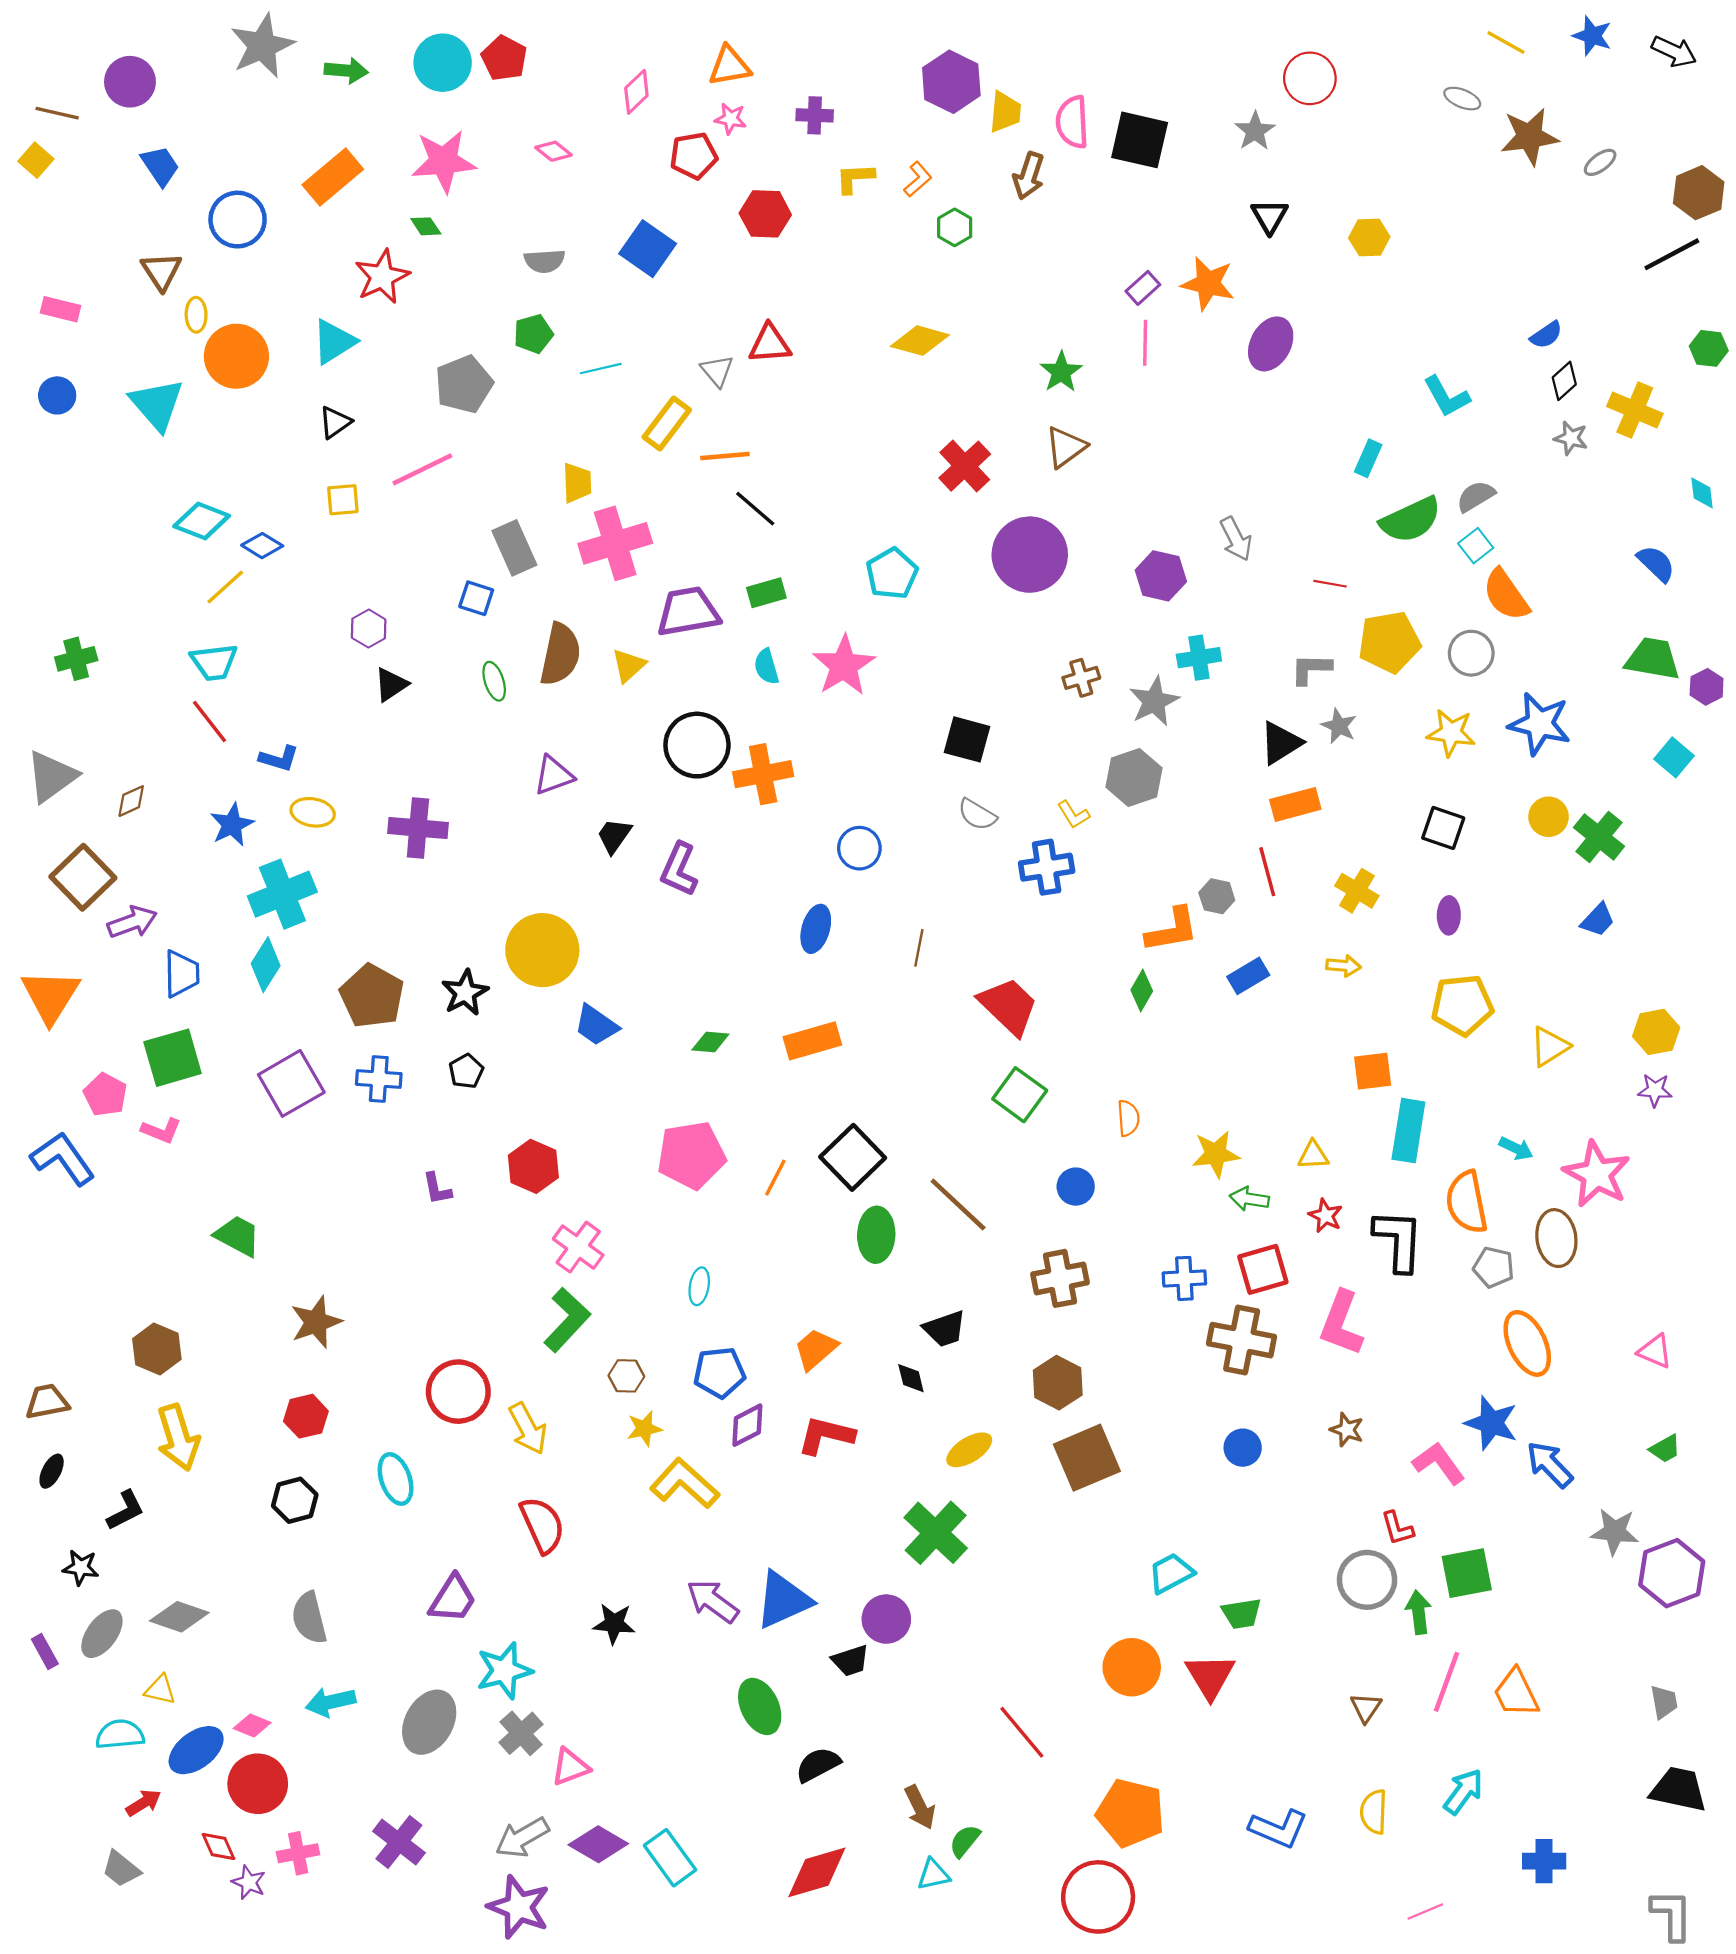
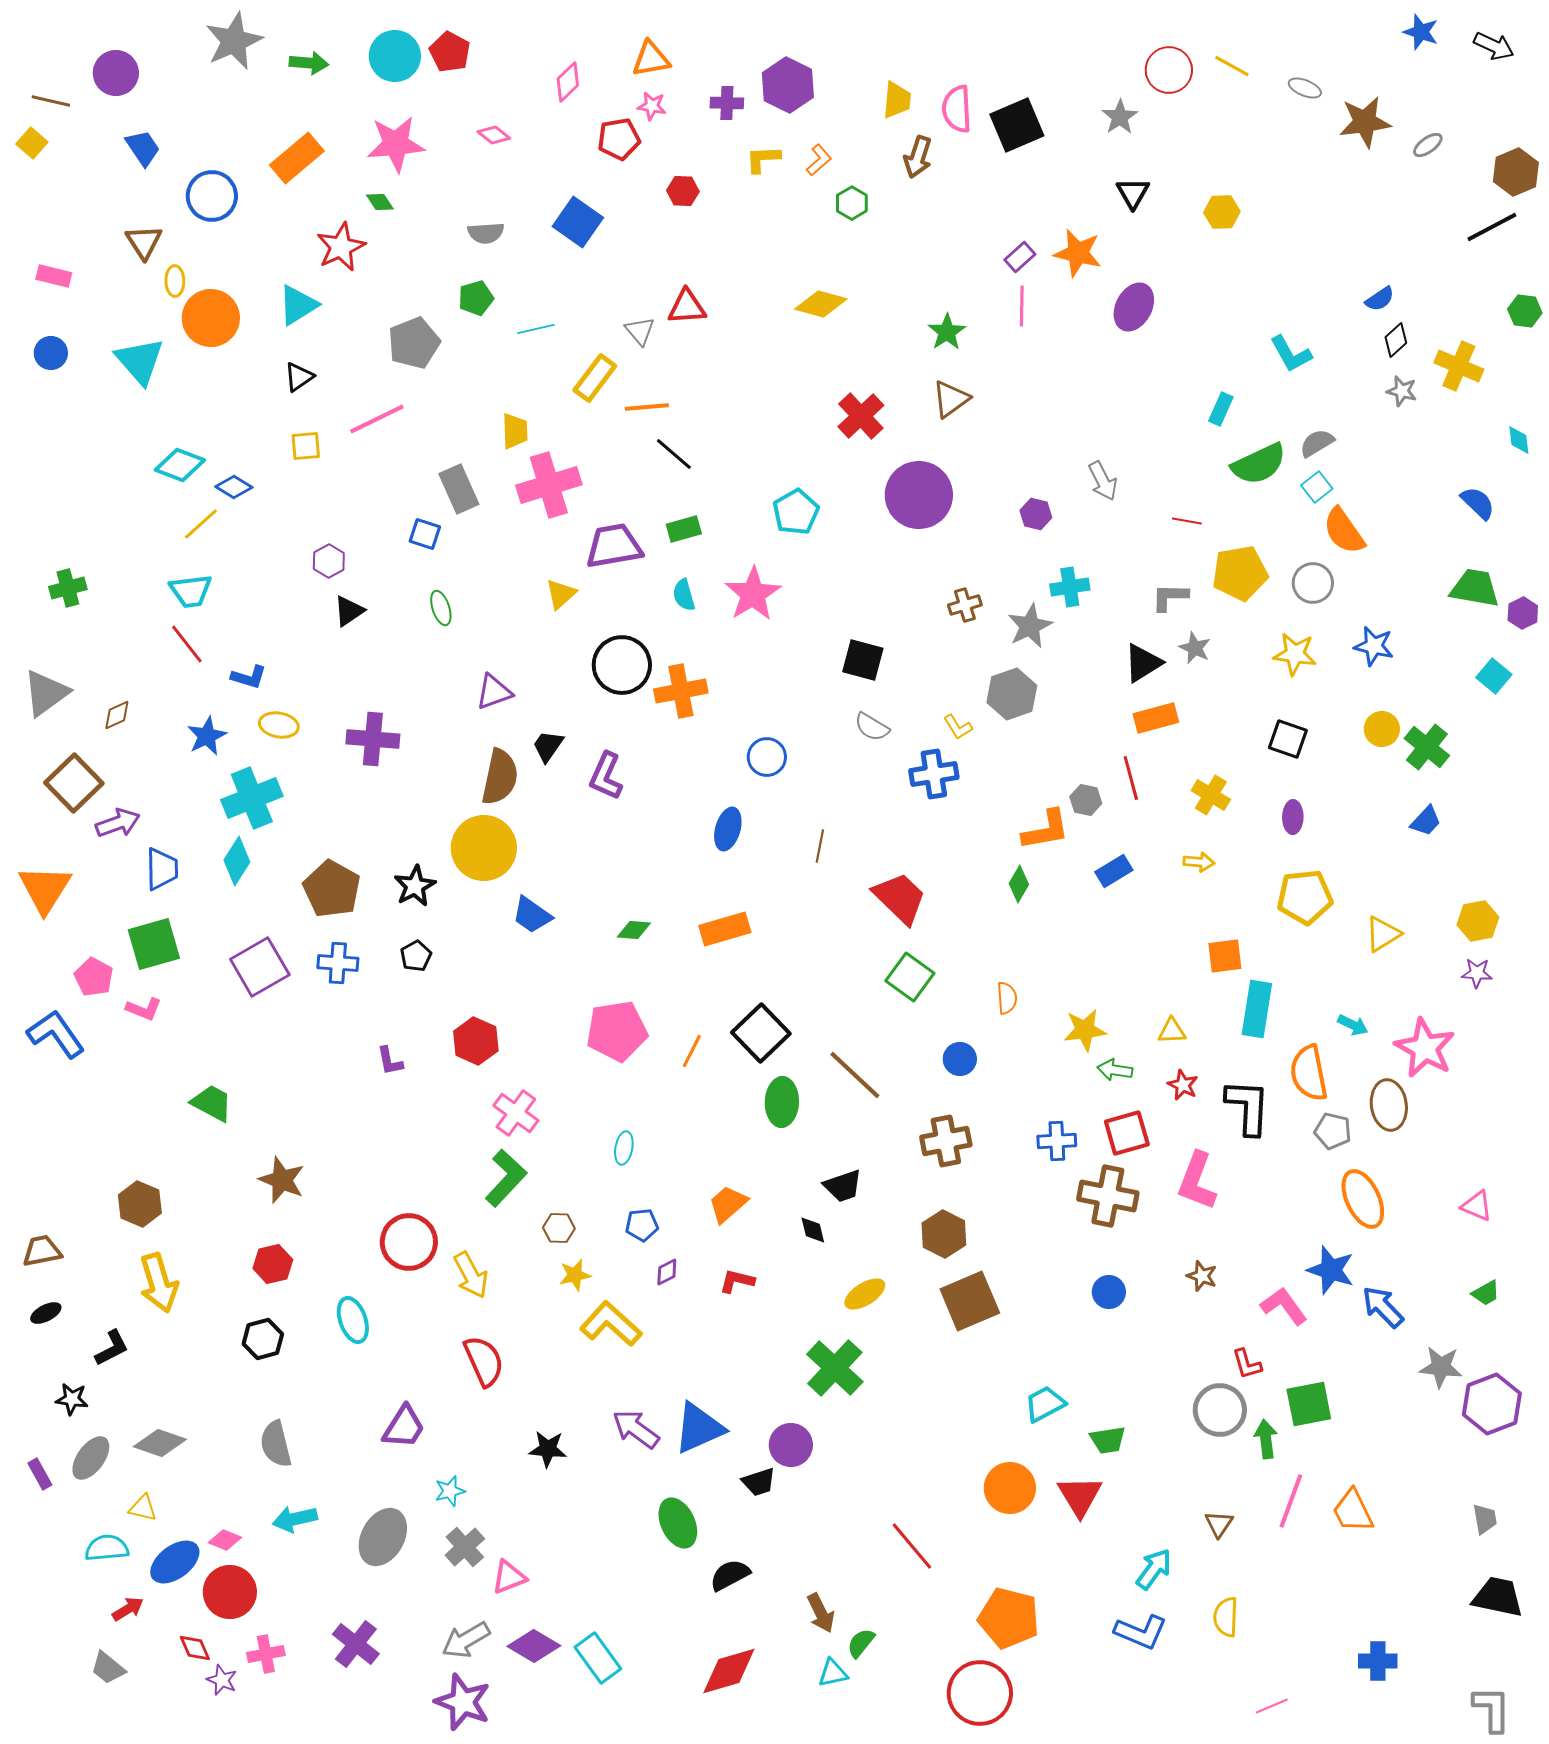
yellow line: (1506, 43) -> (1232, 66), moved
purple hexagon: (951, 82) -> (788, 85), moved
black square: (1140, 140) -> (1017, 125), turned -36
red hexagon: (765, 214) -> (683, 191), size x0.7
purple hexagon: (1161, 576) -> (1036, 514), size x0.7
brown semicircle: (560, 654) -> (500, 777), moved
blue star: (1540, 724) -> (1374, 646), size x0.7
brown star: (316, 1322) -> (282, 1180), turned -30
blue pentagon: (719, 1373) -> (642, 1225), size x0.7
purple diamond: (747, 1425) -> (667, 1272), size x0.7
red L-shape: (826, 1435) -> (737, 1281), size x0.7
black ellipse: (52, 1471) -> (46, 1313), turned 36
cyan star: (504, 1671) -> (450, 1491), size x0.6
cyan arrow: (1463, 1792) -> (1154, 1569), moved

